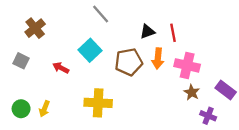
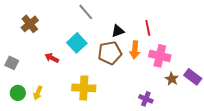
black triangle: (147, 32) -> (118, 31), moved
gray square: (21, 61) -> (12, 63), moved
brown star: (192, 92) -> (172, 79), moved
purple cross: (208, 116) -> (146, 99), moved

